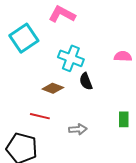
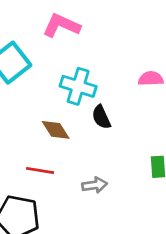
brown diamond: (53, 88) -> (56, 130), turned 40

